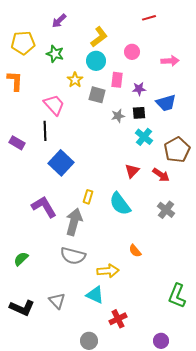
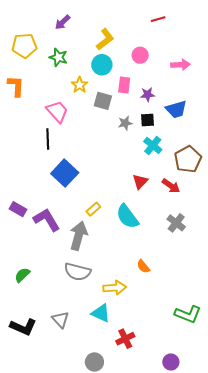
purple rectangle: (17, 143) -> (18, 209), moved
yellow rectangle: (88, 197) -> (93, 209), turned 32
green L-shape: (177, 296) -> (188, 314), turned -90

